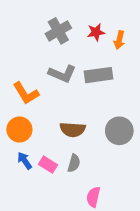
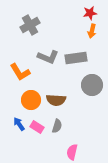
gray cross: (58, 31) -> (30, 25), moved
red star: (96, 32) -> (90, 13), moved
orange circle: (19, 129) -> (31, 100), moved
gray circle: (119, 131) -> (92, 85), moved

